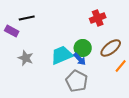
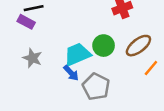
purple rectangle: (12, 31) -> (26, 22), moved
blue arrow: (80, 59) -> (71, 73), moved

